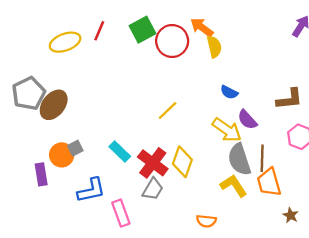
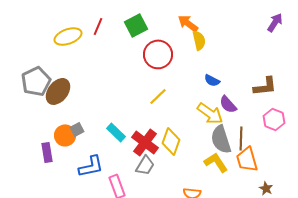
red circle: (172, 41) -> (158, 54), moved

